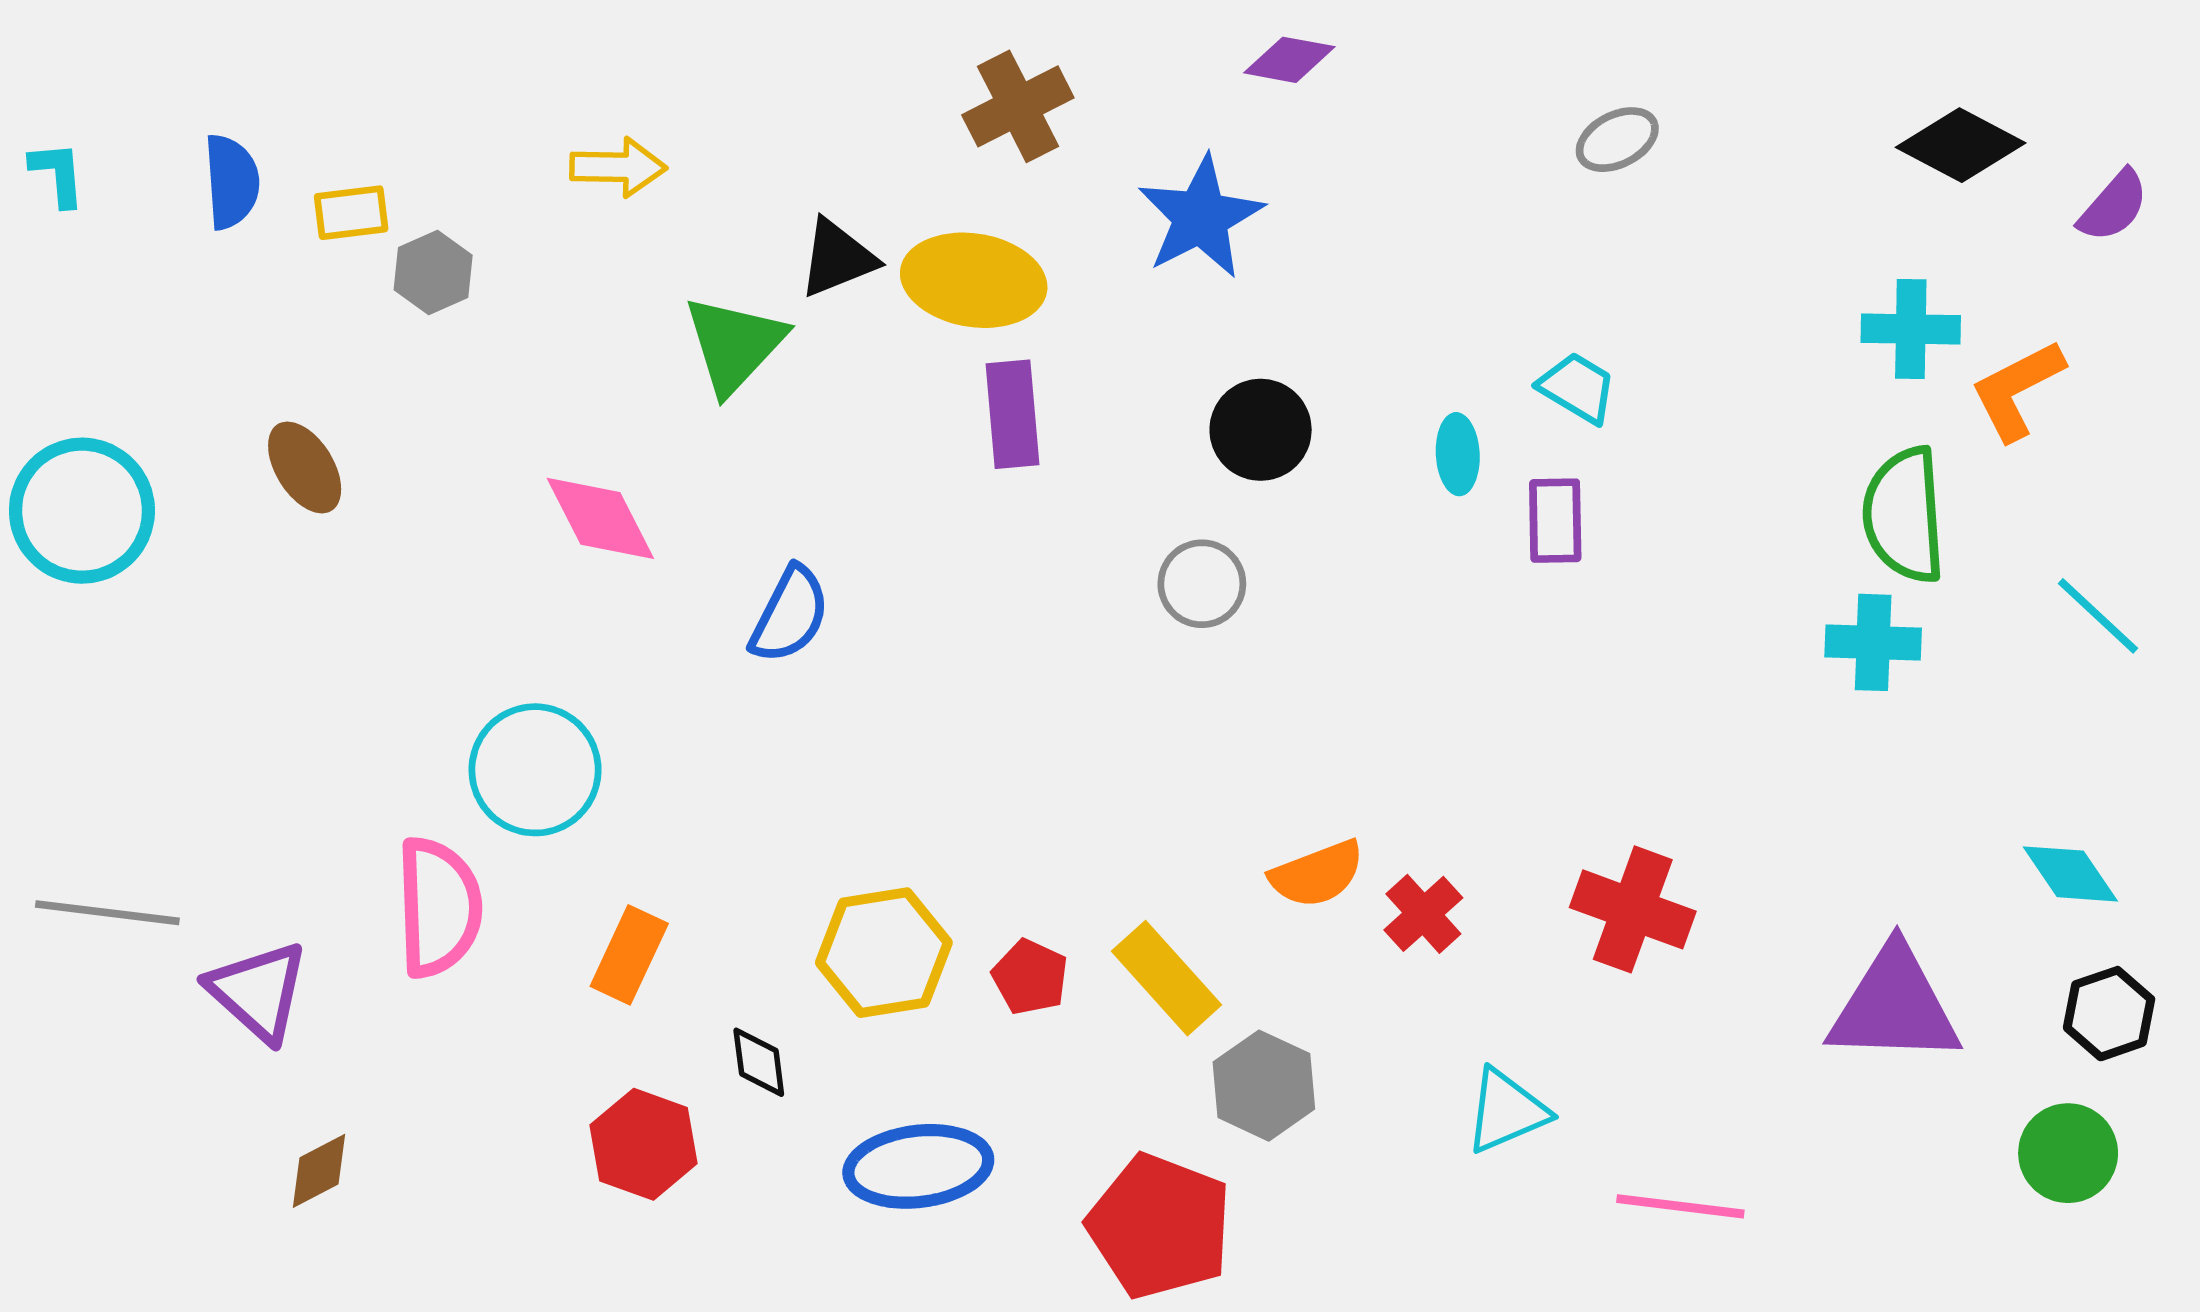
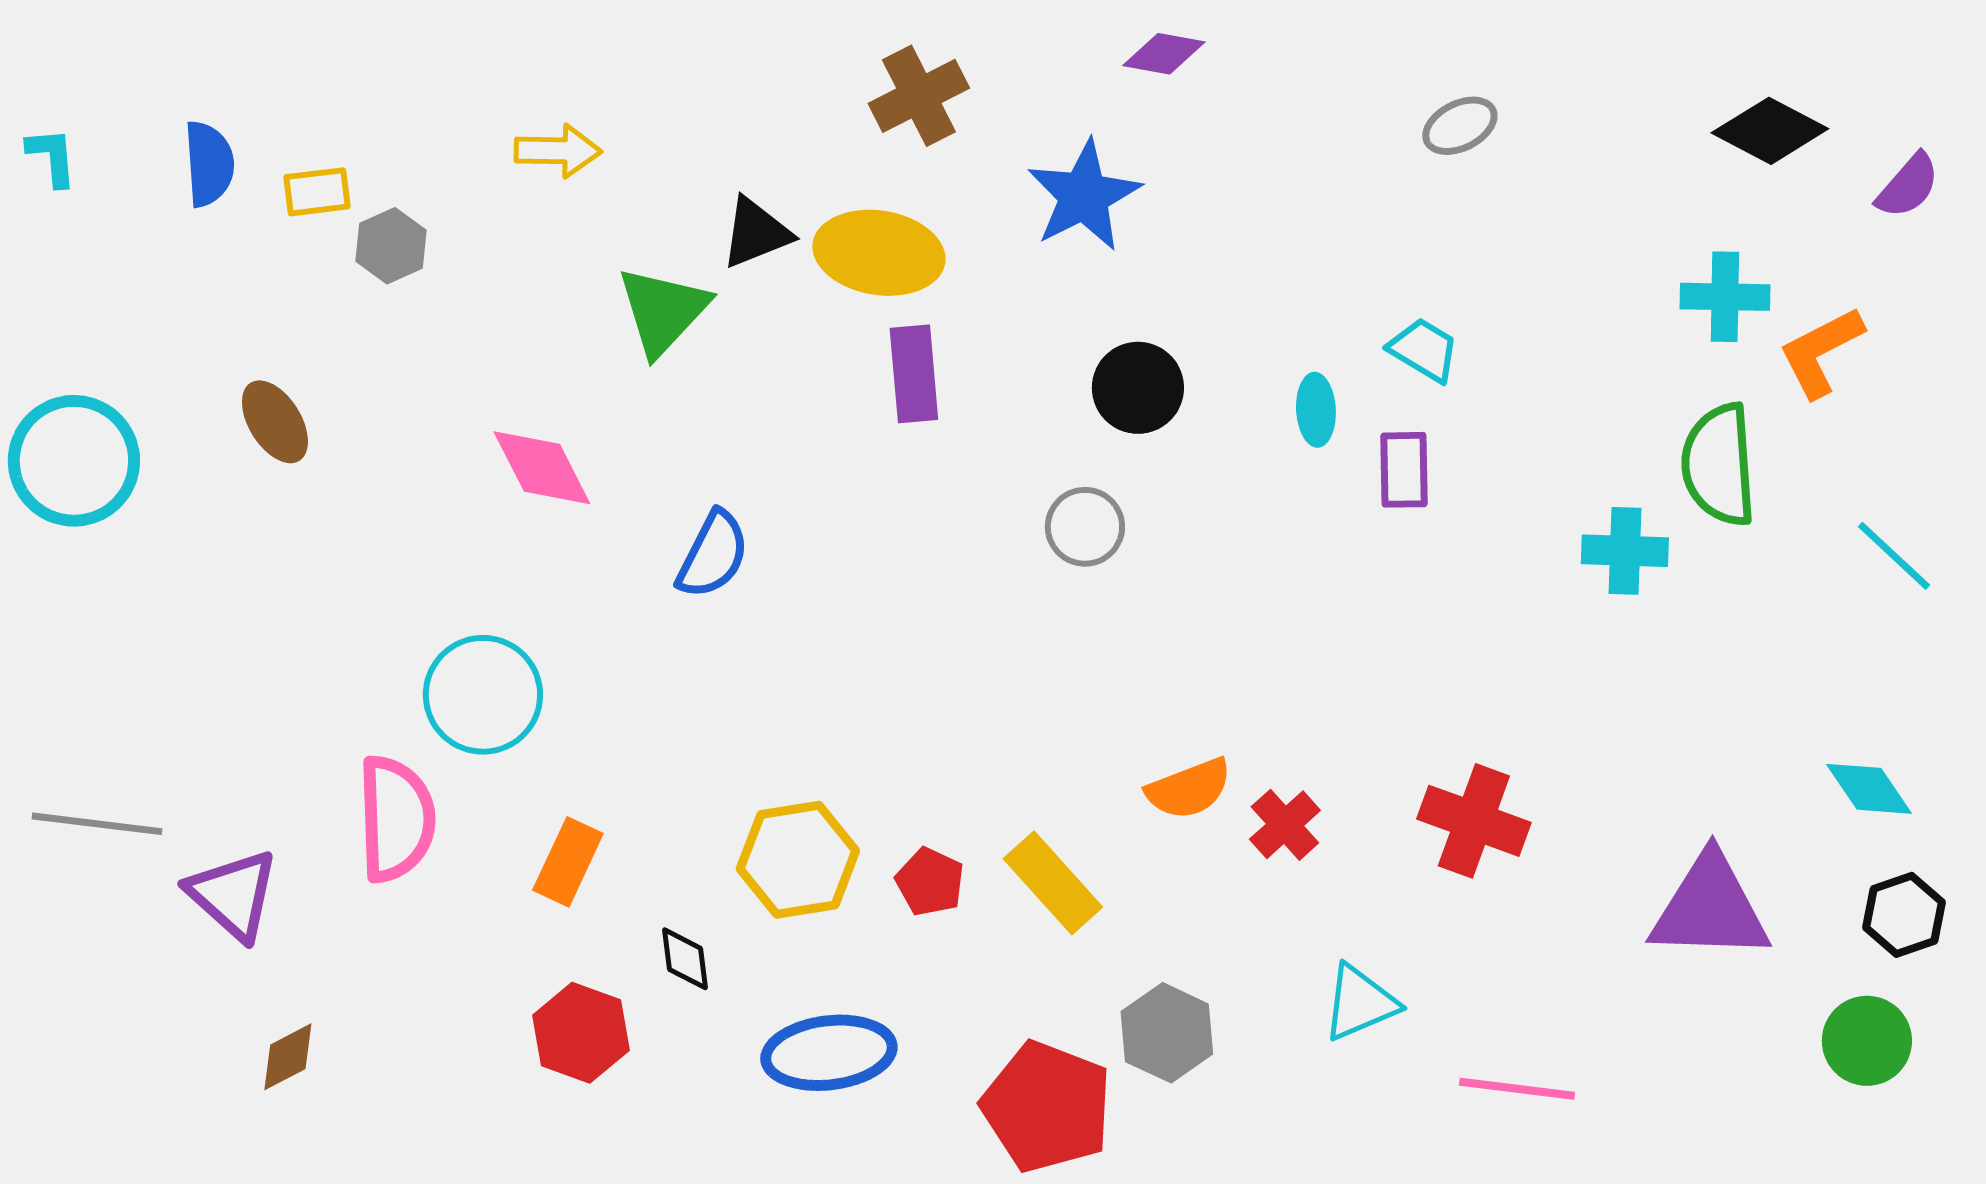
cyan cross: (1873, 642) -> (1625, 551), moved
gray hexagon: (1264, 1086) -> (1167, 1033), moved

